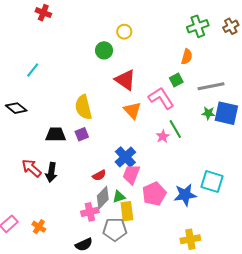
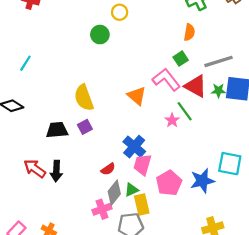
red triangle: (125, 80) -> (196, 86), moved

